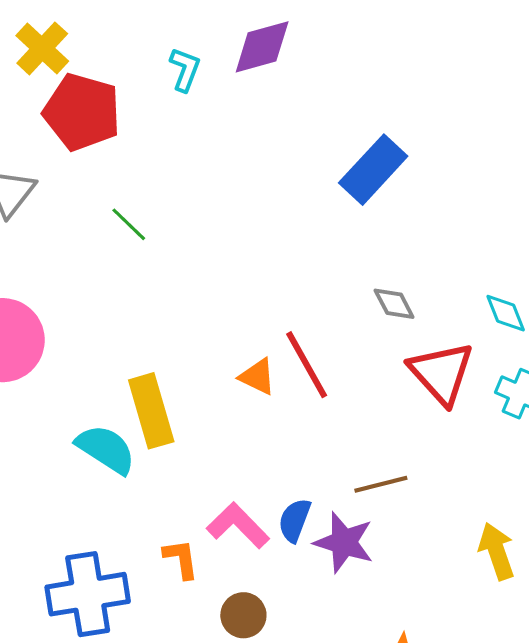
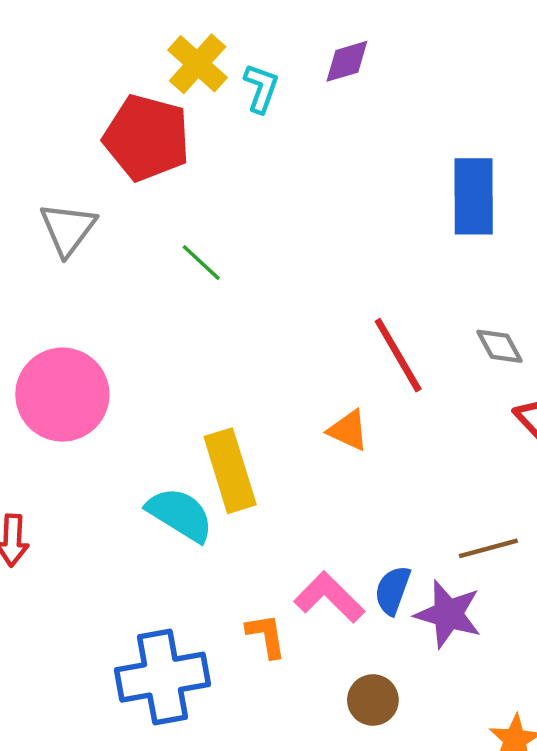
purple diamond: (262, 47) -> (347, 61), size x0.7
yellow cross: (42, 48) -> (198, 64), moved
blue rectangle: (373, 170) -> (474, 196), turned -42
red line: (307, 365) -> (398, 355), moved
brown circle: (243, 615) -> (373, 700), moved

